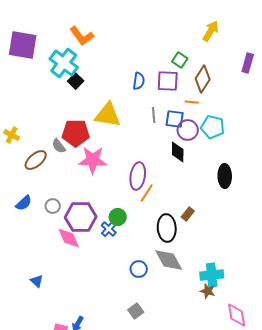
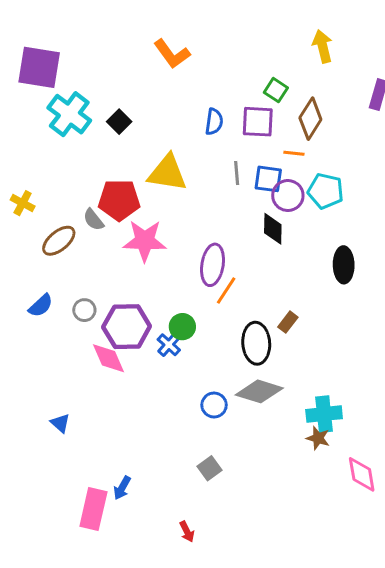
yellow arrow: (211, 31) -> (323, 46), turned -45
orange L-shape: (82, 36) -> (172, 54), moved
cyan cross: (64, 63) -> (69, 114), moved
gray diamond: (169, 260) -> (259, 391), turned -44

